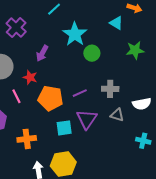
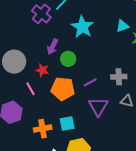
cyan triangle: (116, 23) -> (122, 26), moved, turned -48
purple cross: (16, 27) -> (41, 14), moved
green circle: (92, 53) -> (68, 59), moved
cyan square: (64, 128) -> (67, 123), moved

